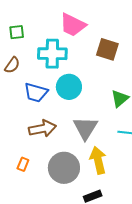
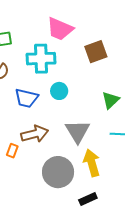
brown square: (107, 49) -> (96, 52), turned -35
cyan circle: (69, 87) -> (59, 91), size x0.7
orange rectangle: (23, 164) -> (12, 151), moved

